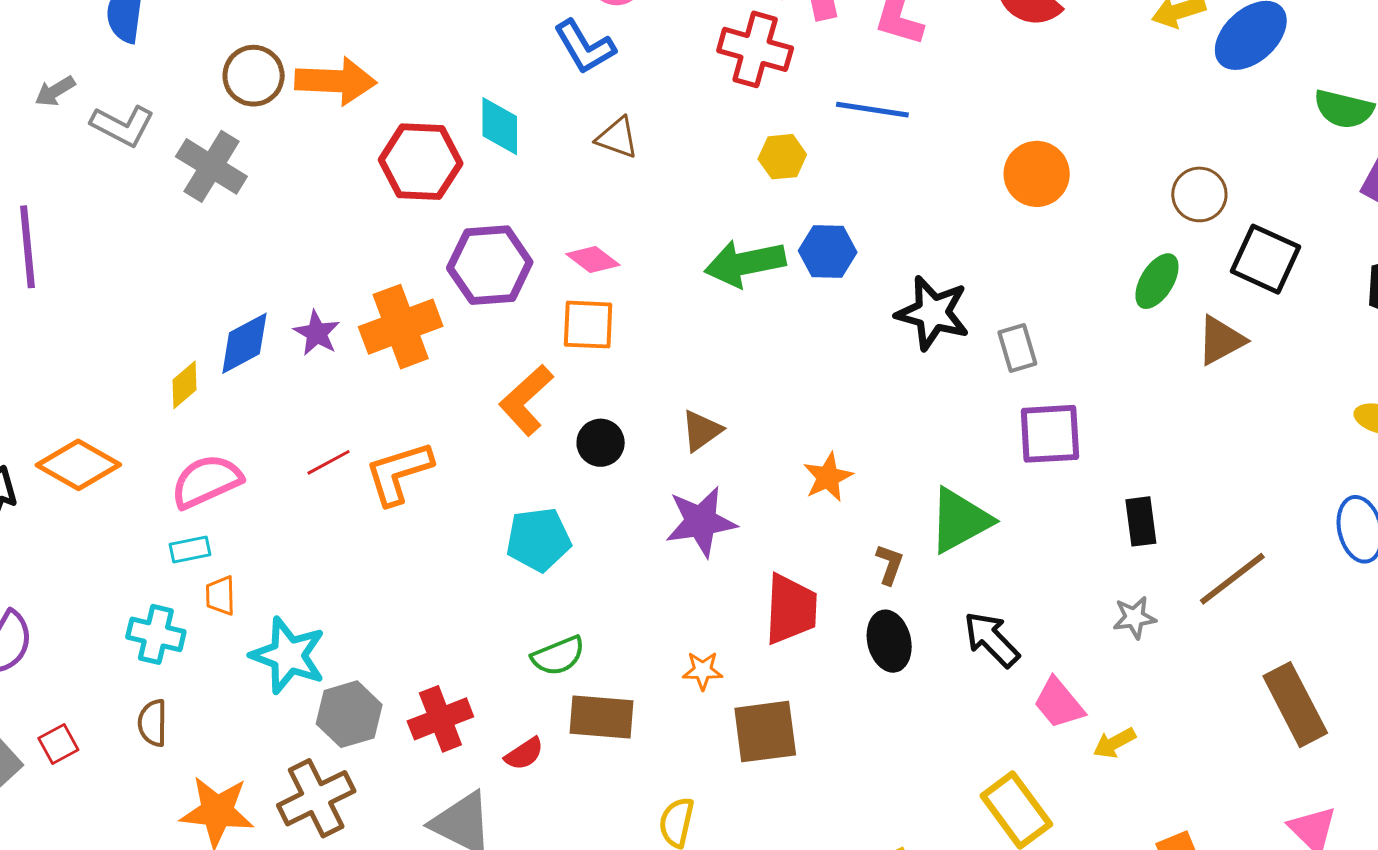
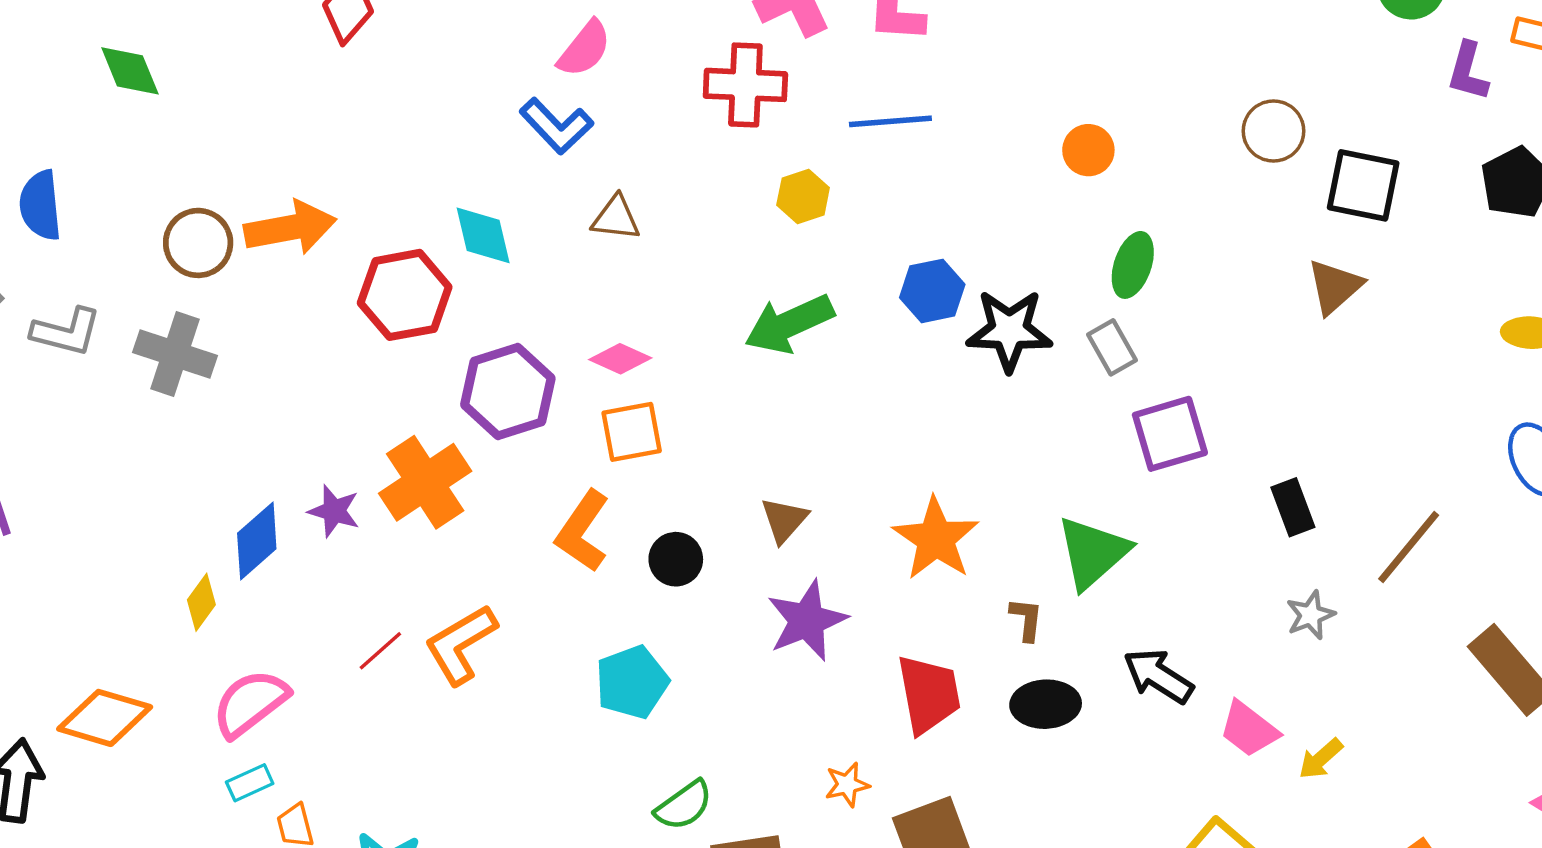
orange circle: (1037, 174) -> (1088, 150), size x0.7
blue hexagon: (828, 252) -> (932, 291), moved
green ellipse: (1157, 281) -> (1133, 265), moved
orange star: (828, 477) -> (936, 539), size x1.5
black ellipse: (889, 641) -> (1046, 704), turned -66

